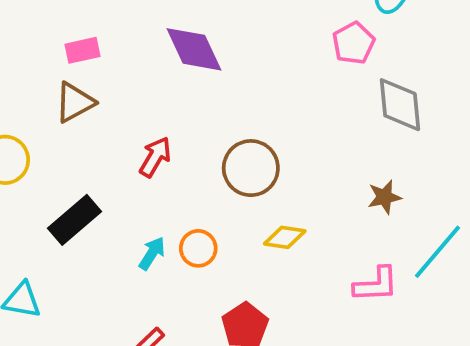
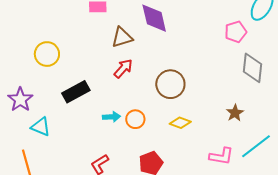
brown triangle: (75, 102) -> (122, 37), moved
brown star: (384, 197) -> (235, 113), turned -30
cyan arrow: (152, 253) -> (111, 117), turned 42

